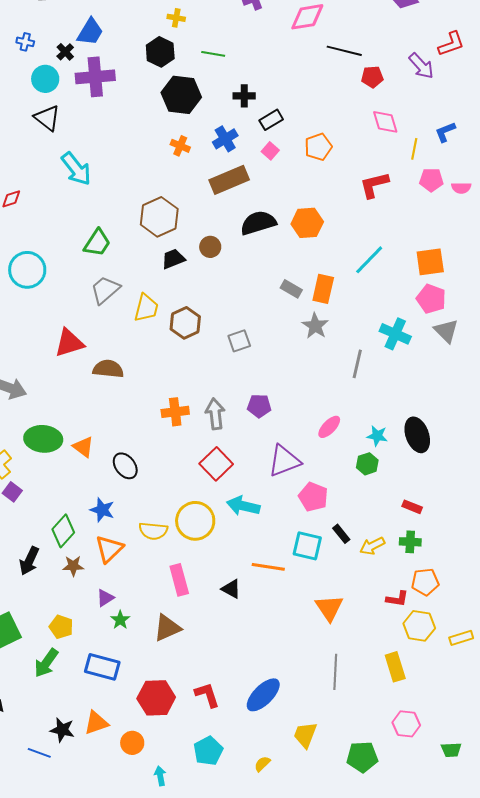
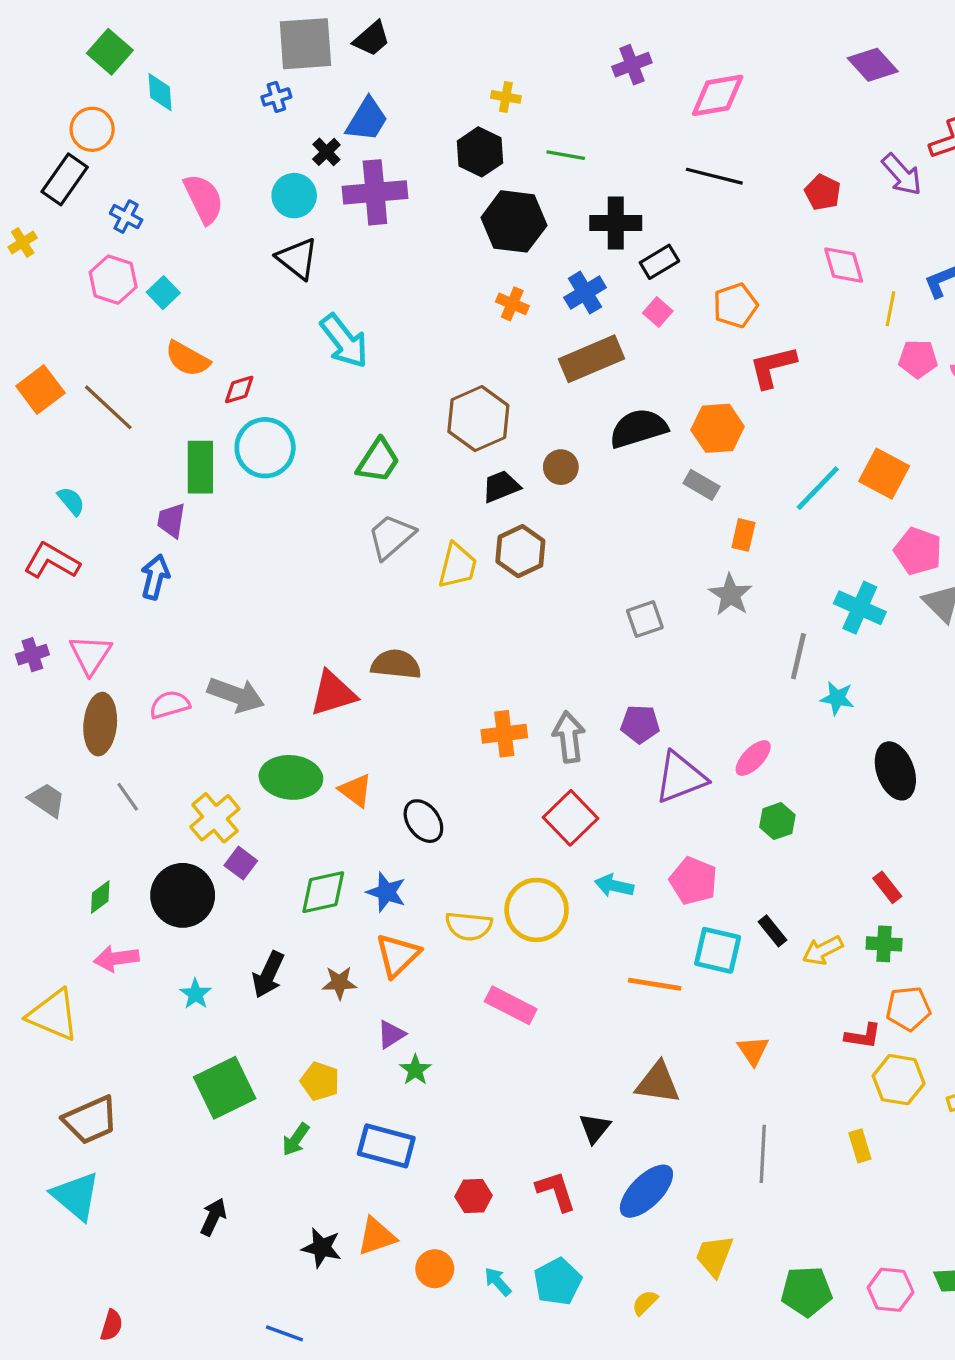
blue cross: (25, 42) -> (276, 97), moved, turned -30
black line: (344, 51) -> (714, 176), moved
red pentagon: (372, 77) -> (823, 192), turned 30
black cross: (244, 96) -> (616, 223), size x1.4
red L-shape: (374, 185) -> (773, 367), moved
orange square: (430, 262) -> (884, 474), moved, turned 36
cyan circle: (27, 270) -> (265, 448), moved
gray rectangle: (291, 289) -> (701, 485), moved
orange rectangle: (323, 289) -> (743, 535), size x0.7
brown hexagon: (185, 323) -> (520, 551), moved
gray square: (239, 341) -> (645, 619), moved
red triangle: (69, 343) -> (333, 693), moved
cyan star: (377, 436) -> (837, 698), moved
purple triangle: (284, 461) -> (680, 777), moved
green hexagon: (367, 464) -> (777, 821), moved
pink pentagon: (313, 497) -> (693, 881), moved
cyan arrow: (243, 506) -> (614, 886), size x0.7
red rectangle: (412, 507) -> (887, 887), turned 30
green diamond: (63, 531) -> (323, 892), moved, turned 36
pink rectangle: (179, 580) -> (511, 1005), turned -48
black triangle: (231, 589) -> (595, 1128), moved, turned 40
orange triangle: (329, 608) -> (753, 1051), size x0.7
brown triangle: (167, 628) -> (658, 1083), moved, turned 32
green arrow: (46, 663) -> (296, 1139), size x0.7
yellow rectangle: (395, 667) -> (860, 1146), size x0.7
red hexagon: (156, 698) -> (474, 1196), size x0.6
pink hexagon: (406, 724) -> (891, 1290), moved
blue line: (39, 753) -> (284, 1333), moved
cyan arrow: (160, 776) -> (498, 1282), moved, turned -30

